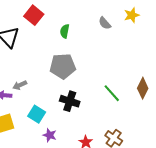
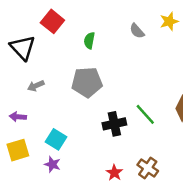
gray arrow: (20, 85) -> (36, 86), moved
black cross: (70, 101) -> (114, 124), moved, turned -30
purple star: (50, 135) -> (52, 164), moved

